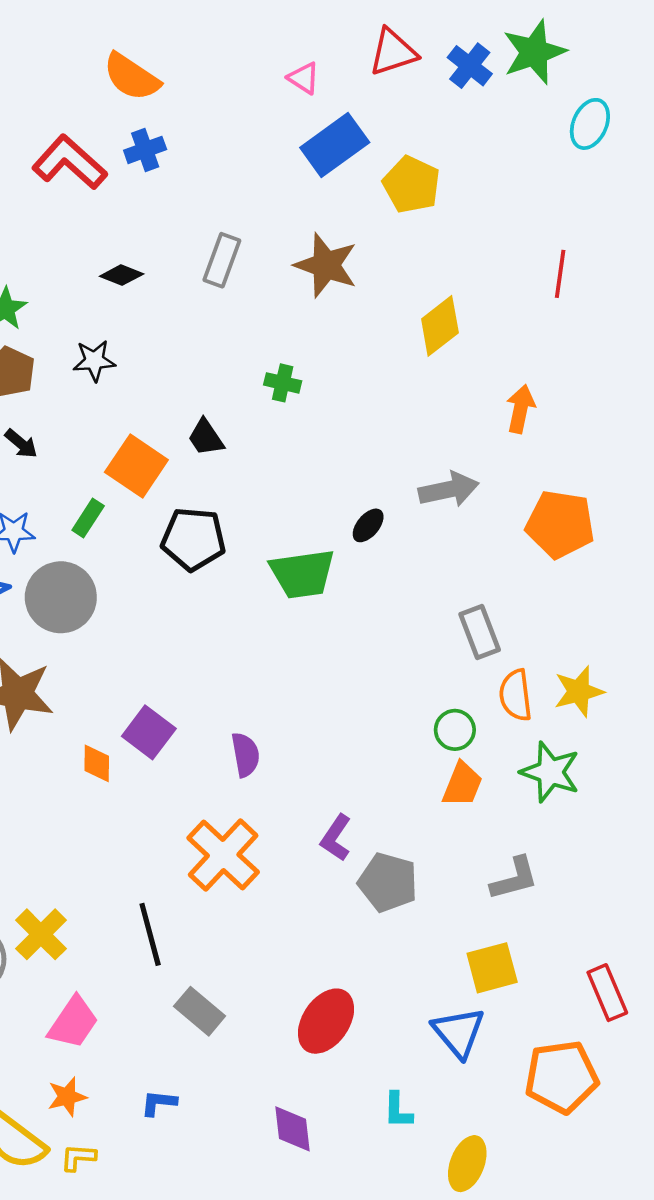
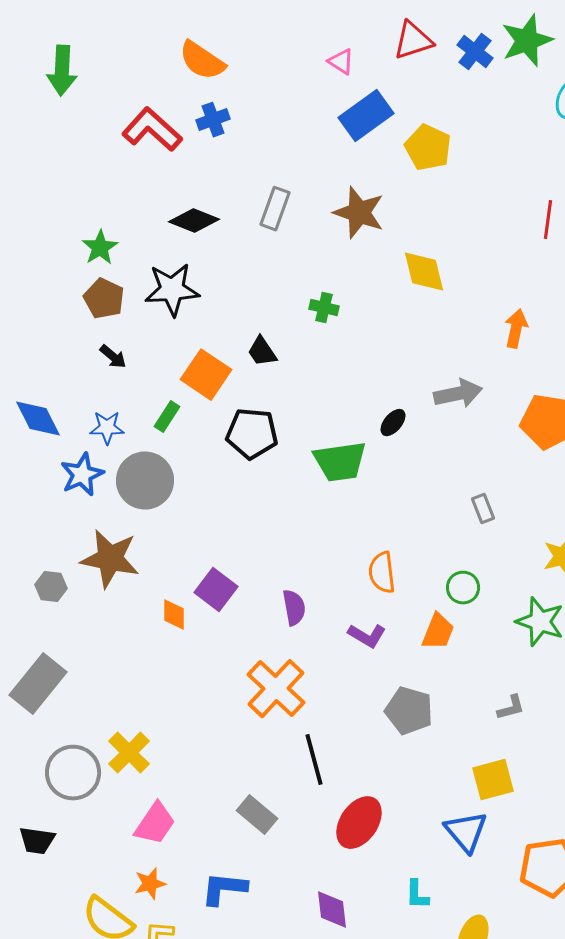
black diamond: (122, 275) -> (194, 221), size x1.4
yellow diamond: (440, 326) -> (424, 272), moved, turned -66
black star: (94, 361) -> (172, 290), size x1.6
gray rectangle: (480, 632) -> (483, 509), size x0.7
orange semicircle: (516, 695) -> (382, 573), moved
orange trapezoid: (462, 784) -> (438, 632), moved
purple L-shape: (336, 838) -> (367, 636), moved, turned -93
gray L-shape: (514, 879) -> (511, 708), size x0.7
black line: (150, 934) -> (314, 760), moved
blue L-shape: (159, 1103) -> (224, 889), size x1.6

